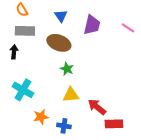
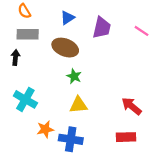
blue triangle: (61, 16) -> (67, 18), turned 32
red arrow: (97, 107) -> (132, 106), moved
blue cross: (64, 126) -> (71, 139), size x1.5

